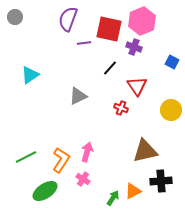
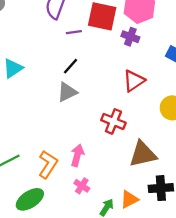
black line: (110, 68) -> (70, 66), moved
red triangle: (137, 86) -> (134, 81), turned 30
red cross: (121, 108) -> (113, 121), moved, size x1.5
pink cross: (83, 179) -> (82, 186), moved

